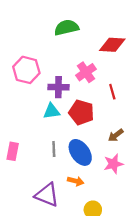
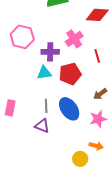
red pentagon: (81, 112) -> (70, 74), turned -30
orange arrow: (76, 181) -> (96, 146), moved
purple triangle: (47, 195) -> (42, 126), moved, size x0.7

